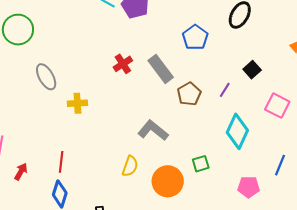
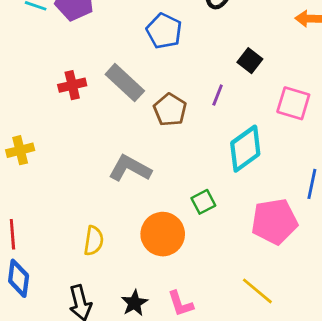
red cross: (123, 64) -> (72, 85), turned 30
cyan diamond: (237, 131) -> (245, 149), turned 40
yellow semicircle: (130, 166) -> (94, 241), moved
pink pentagon: (249, 187) -> (274, 222), size x1.5

